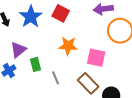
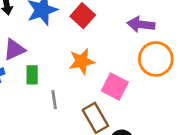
orange star: (68, 46) -> (82, 61), turned -30

